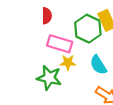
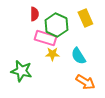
green hexagon: (88, 29) -> (56, 25), moved
green star: (49, 78) -> (21, 71), moved

